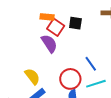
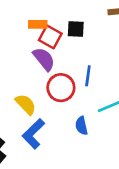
blue line: (91, 64) -> (88, 76), moved, turned 49
red circle: (70, 79) -> (61, 88), moved

